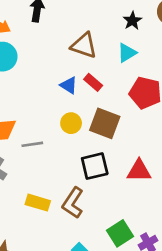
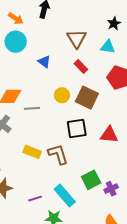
brown triangle: (84, 45) -> (77, 39), turned 35
cyan triangle: (127, 53) -> (108, 47), turned 35
blue triangle: (69, 85) -> (44, 62), moved
brown L-shape: (73, 203) -> (58, 154), turned 125

